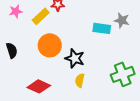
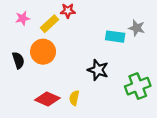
orange circle: (50, 45) -> (43, 52), moved
black star: (75, 58) -> (98, 70), moved
yellow semicircle: (80, 80) -> (74, 98), moved

